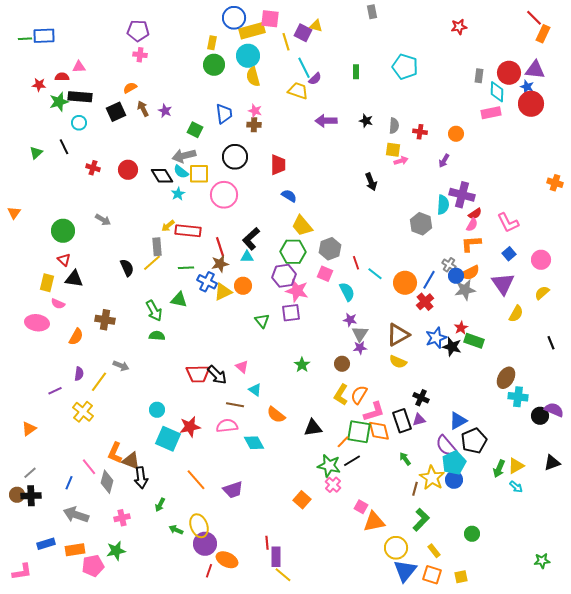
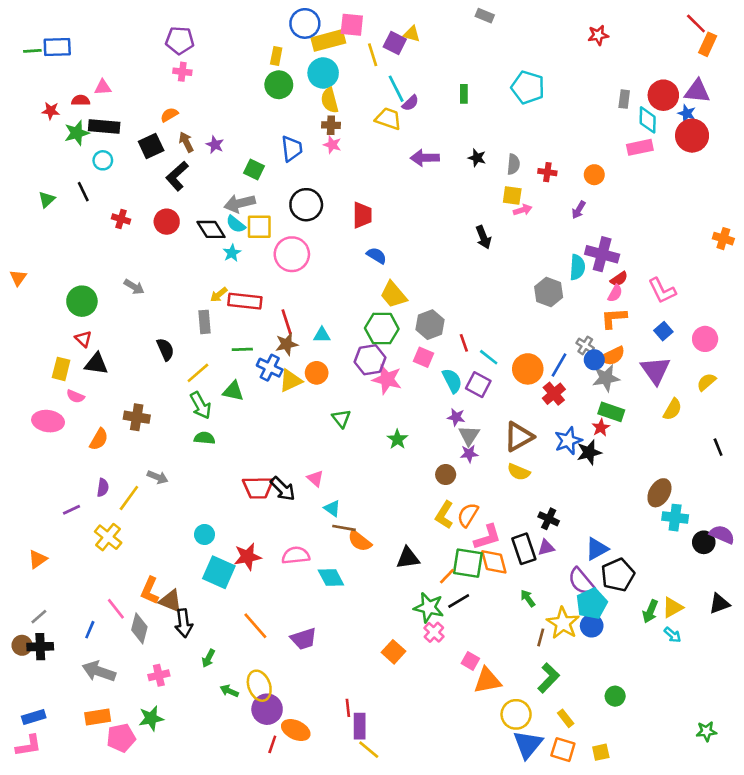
gray rectangle: (372, 12) -> (485, 16), turned -56
brown cross: (254, 125) -> (331, 125), moved
black L-shape: (251, 239) -> (177, 176), moved
yellow line: (152, 263) -> (198, 373), moved
purple square: (291, 313) -> (478, 385), moved, turned 36
green rectangle: (474, 341) -> (611, 412), moved
black star: (452, 347) -> (589, 452), turned -30
green star: (302, 365) -> (397, 439), moved
brown line: (235, 405) -> (344, 528), moved
blue rectangle: (46, 544) -> (34, 717), moved

